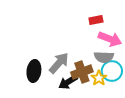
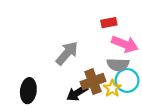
gray arrow: (59, 63) -> (67, 53), moved
black ellipse: (34, 71) -> (28, 91), moved

